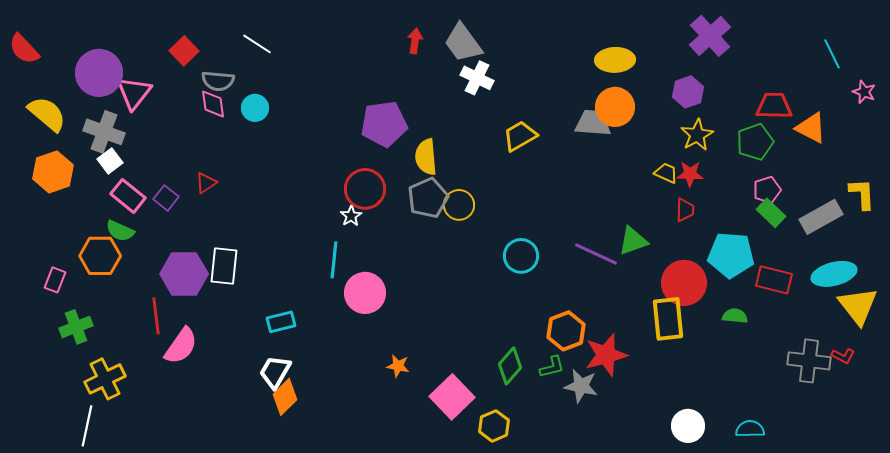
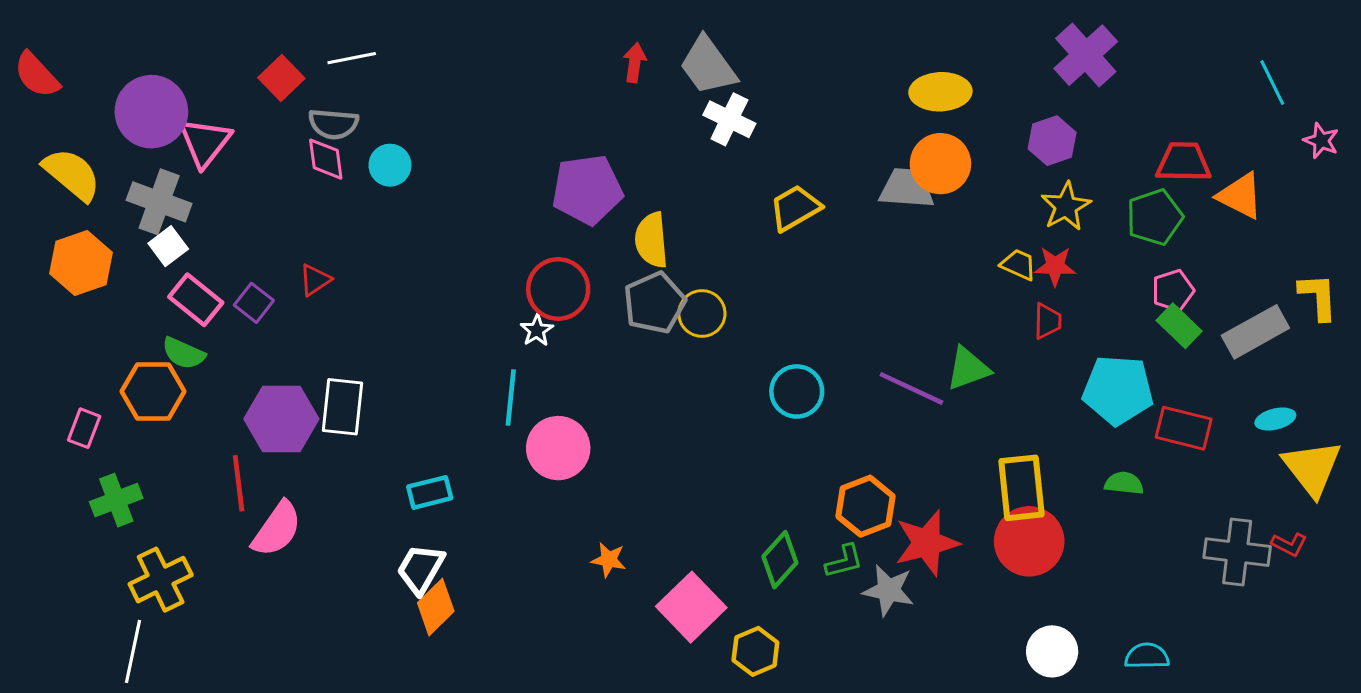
white line: (257, 44) -> (352, 58), moved, turned -44
cyan ellipse: (834, 274) -> (1275, 419), size x0.6
red circle: (684, 283) -> (1029, 541), moved

